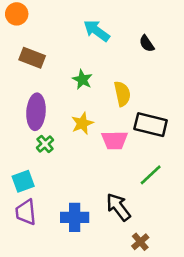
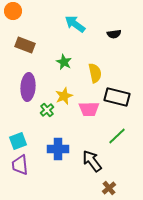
black semicircle: (147, 44) -> (114, 34), turned -64
green cross: (45, 144) -> (47, 110), moved
blue cross: (75, 217) -> (58, 149), moved

